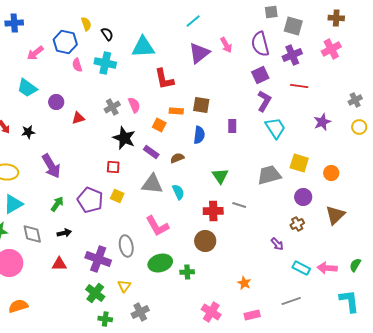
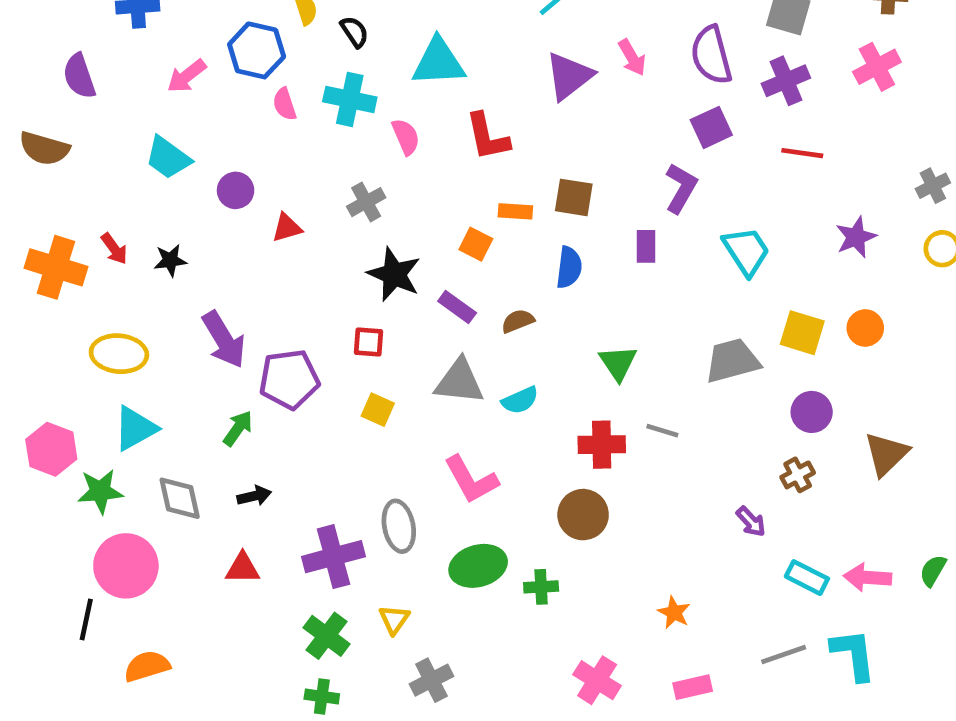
purple L-shape: (264, 101) -> (681, 188), moved
pink semicircle: (134, 105) -> (406, 137), moved
orange circle: (331, 173) -> (865, 328), moved
cyan semicircle: (178, 192) -> (520, 400), turned 91
purple pentagon: (90, 200) -> (289, 379), moved, turned -30
purple cross: (98, 259) -> (333, 557), turned -35
cyan L-shape: (349, 301) -> (854, 654), moved
green cross: (105, 319) -> (322, 696), moved

